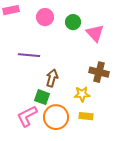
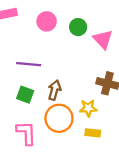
green square: (42, 97) -> (25, 95), moved
pink L-shape: (27, 116) -> (26, 133), turned 115
orange circle: (56, 117) -> (59, 118), moved

